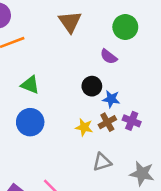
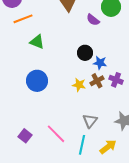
purple semicircle: (109, 57) -> (93, 20), moved
green triangle: (30, 85) -> (37, 42), moved
gray triangle: (102, 162) -> (90, 121), moved, turned -35

